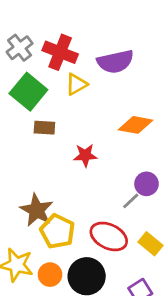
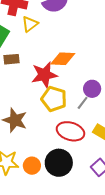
orange diamond: (136, 125) -> (63, 59), moved
red star: (85, 155) -> (44, 75), size x1.5
yellow pentagon: (57, 231) -> (54, 99), moved

